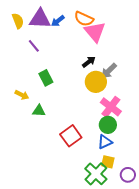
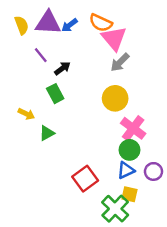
black arrow: (89, 62) -> (62, 68), moved
gray arrow: (109, 71) -> (120, 62), moved
green triangle: (39, 111) -> (47, 133), turned -32
red square: (71, 136) -> (85, 179), moved
purple circle: (128, 175) -> (153, 171), moved

